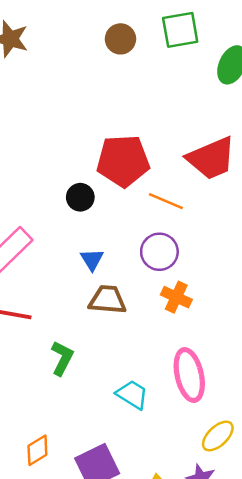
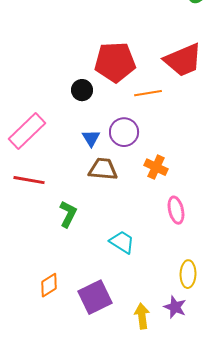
orange line: (166, 201) -> (148, 93), turned -32
purple circle: (159, 252) -> (124, 132), moved
pink ellipse: (189, 375) -> (176, 210), moved, size x0.7
yellow ellipse: (218, 436) -> (188, 274), turned -44

